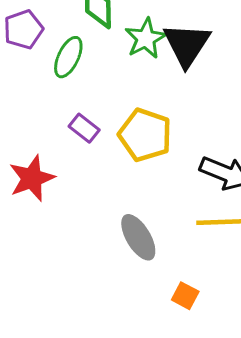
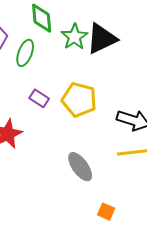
black triangle: (187, 45) -> (102, 39), turned 36
orange square: (185, 296) -> (106, 212), moved

